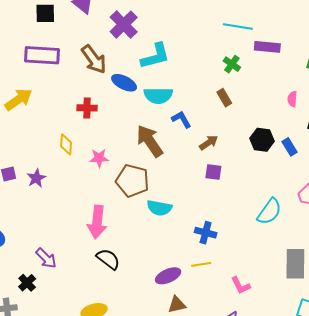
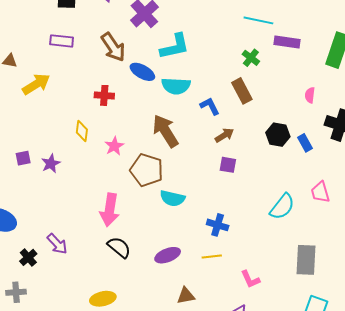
purple rectangle: (42, 55) -> (62, 41), size x0.7
brown rectangle: (224, 98) -> (242, 91), size x1.4
blue L-shape: (181, 119) -> (210, 106), moved
pink star: (99, 158) -> (114, 146), turned -30
purple ellipse: (168, 276) -> (168, 255), moved
black cross: (27, 283) -> (28, 257), moved

